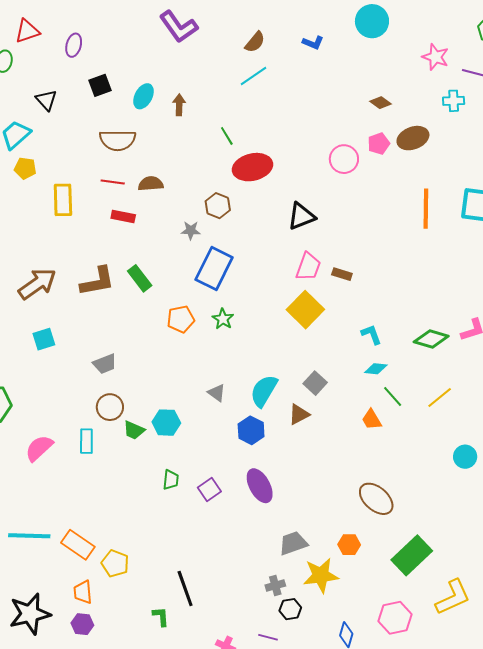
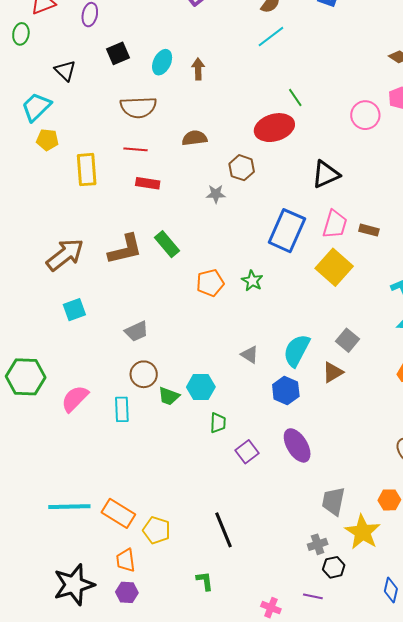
green line: (227, 136) -> (295, 97), moved
brown semicircle: (151, 184) -> (194, 138), moved
blue rectangle: (214, 269) -> (287, 231), moved
pink semicircle: (39, 448) -> (75, 399), moved
green trapezoid: (171, 480) -> (218, 423), moved
gray trapezoid: (293, 543) -> (333, 501), turned -56
yellow star: (321, 575) -> (363, 532), turned -30
black line: (185, 589) -> (224, 530), moved

